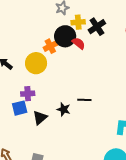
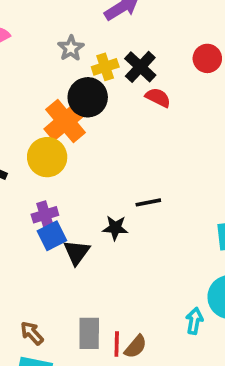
red semicircle: (79, 43) -> (158, 97), moved
orange cross: (50, 46) -> (66, 121), size x1.6
blue square: (20, 108) -> (52, 236), moved

